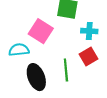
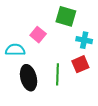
pink square: (41, 31) -> (38, 35), size x0.7

